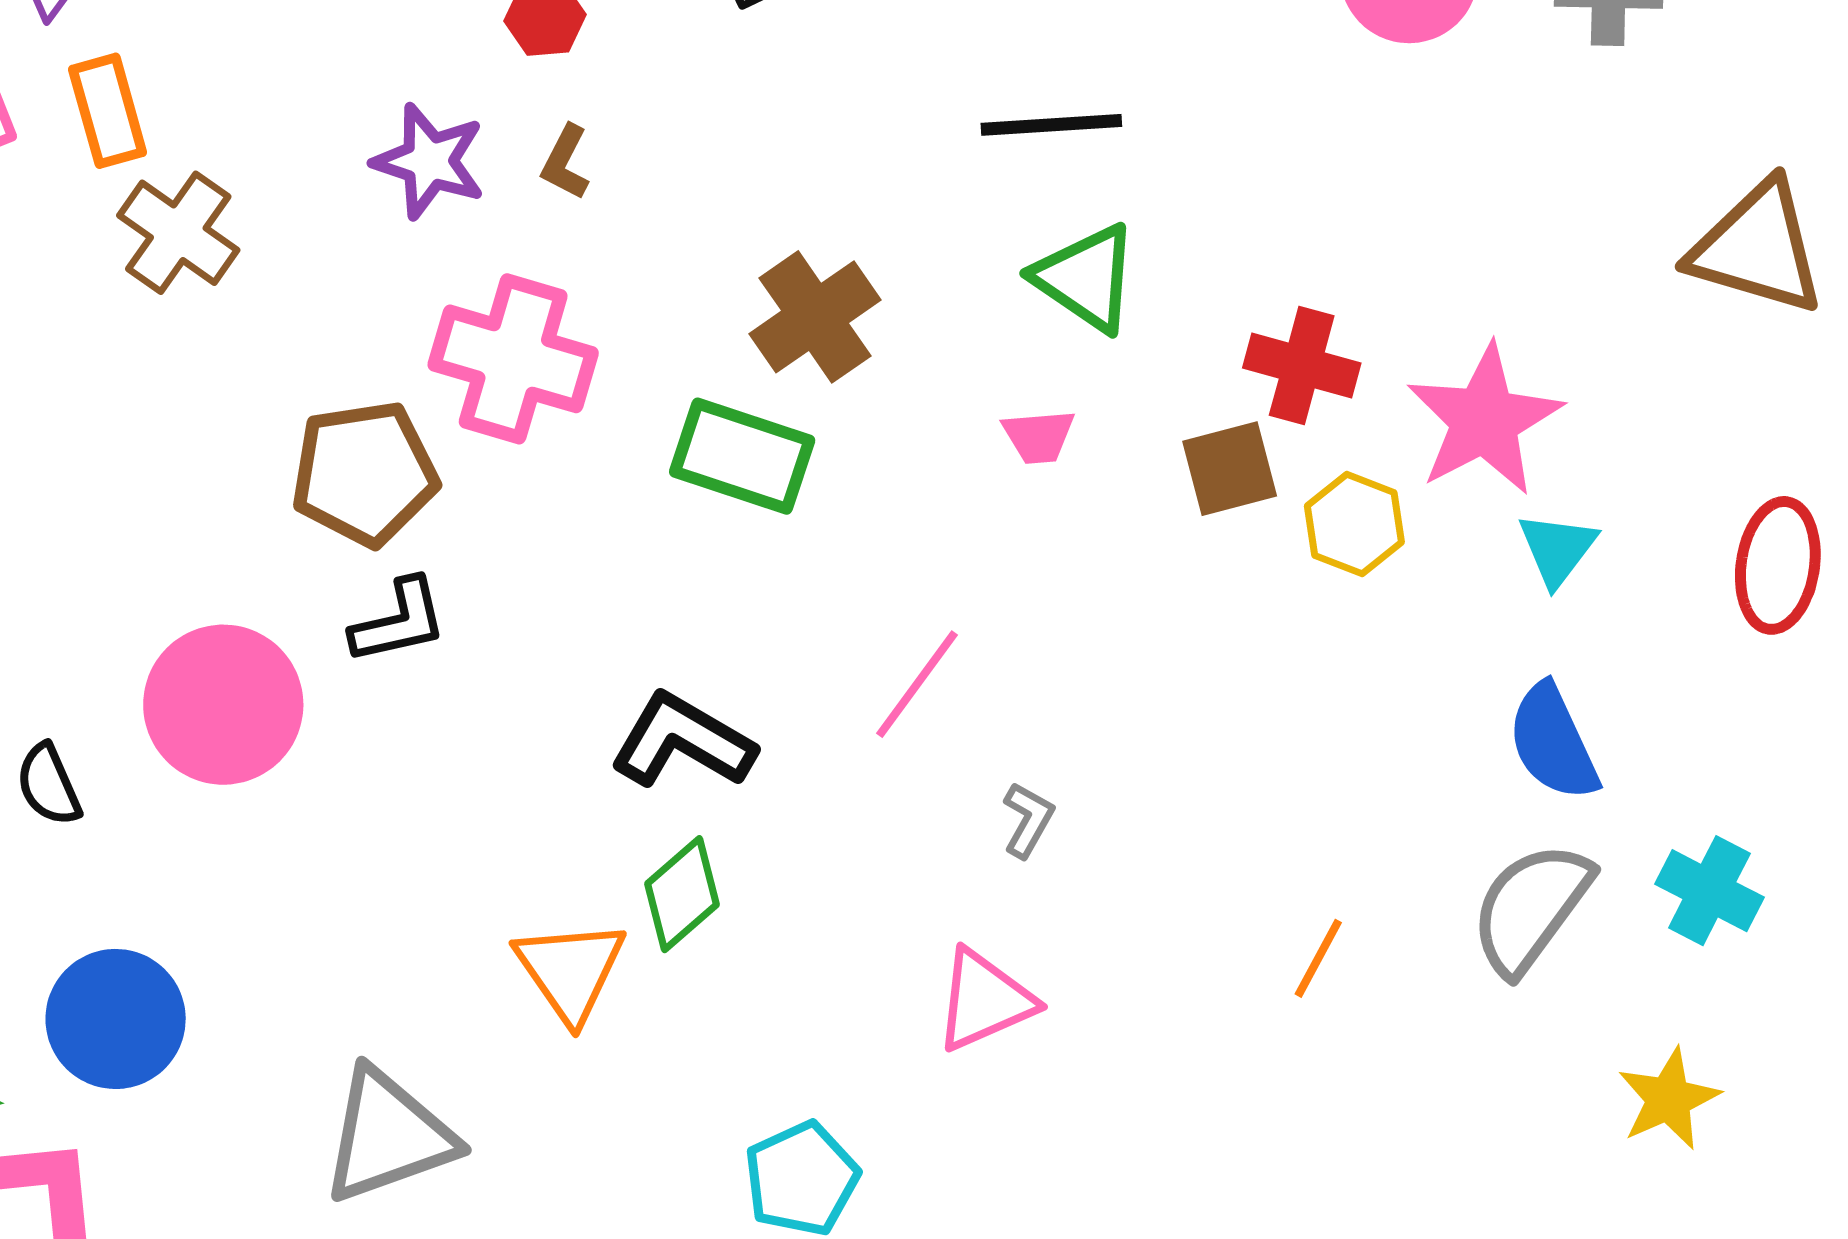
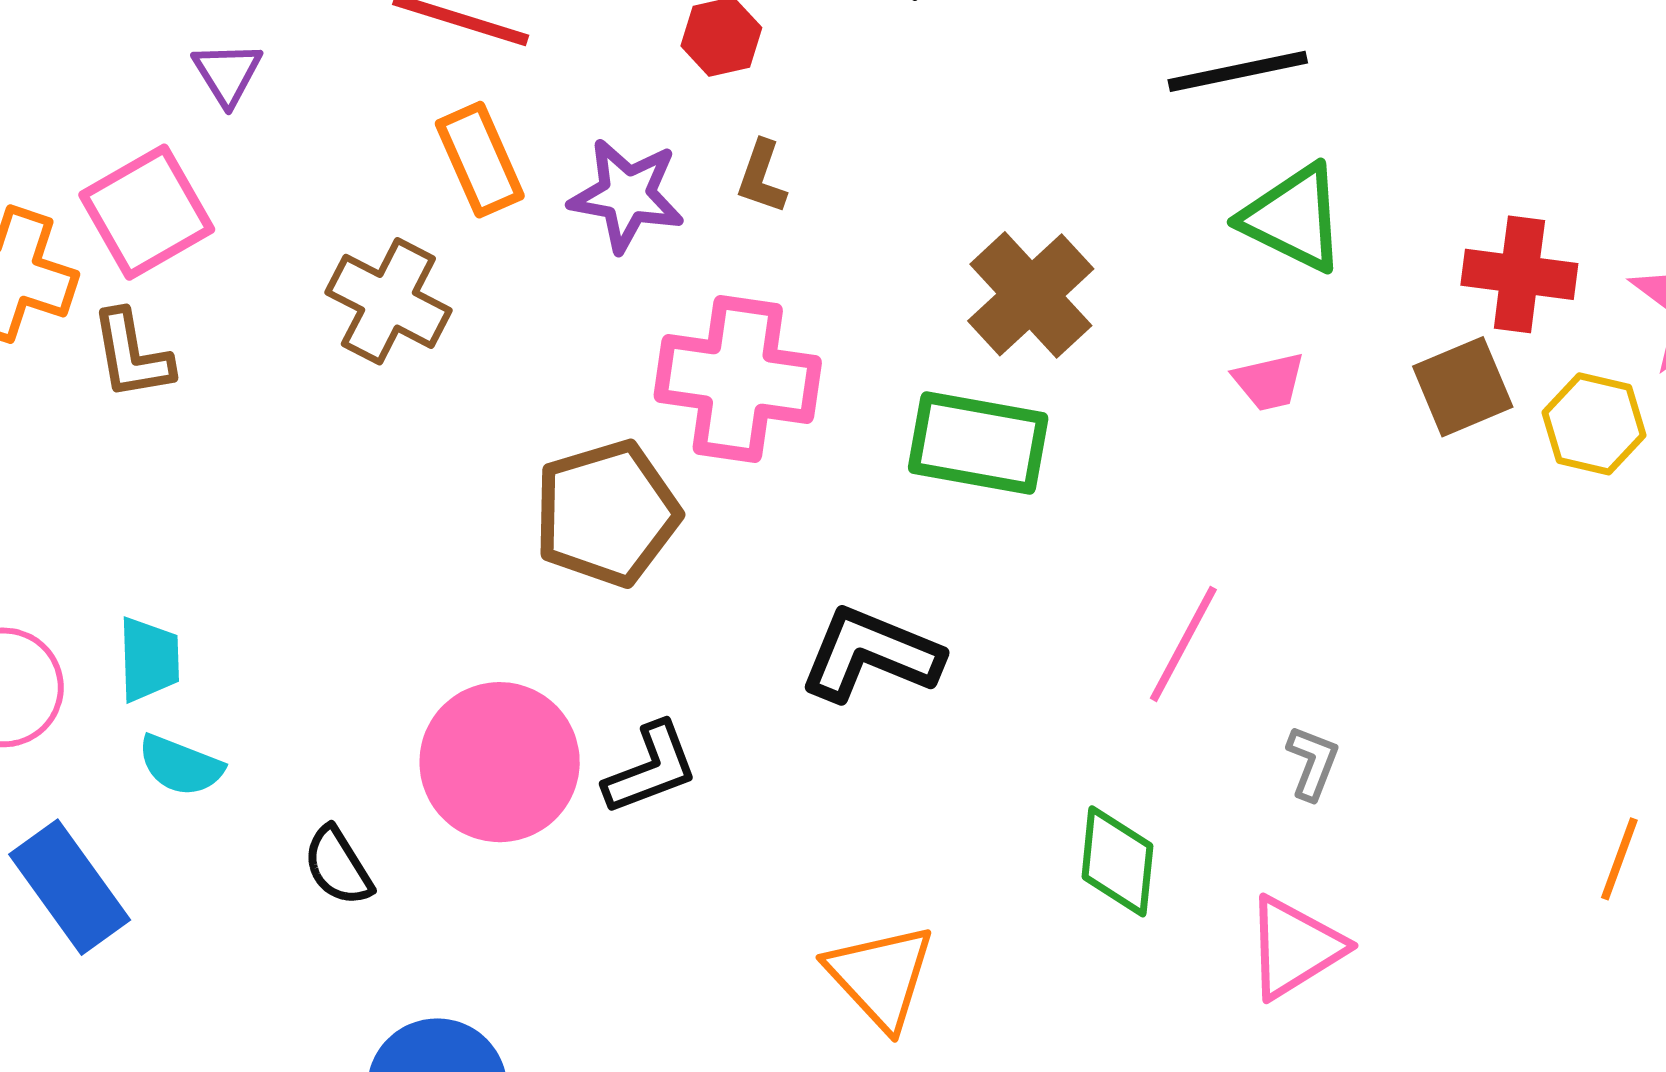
orange rectangle: (108, 111) -> (480, 160), moved
black L-shape: (399, 621) -> (651, 768), moved
black L-shape: (683, 741) -> (871, 654), moved
green diamond: (682, 894) -> (1117, 861), moved, turned -35

